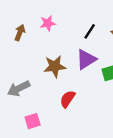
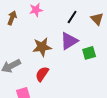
red semicircle: (68, 99) -> (42, 74), moved

